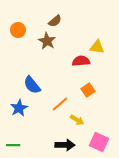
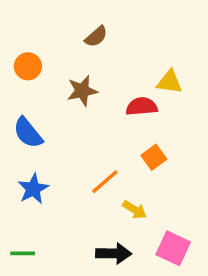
orange circle: (18, 30) -> (28, 66), moved
brown star: (47, 41) -> (82, 91), moved, turned 30
blue semicircle: (32, 85) -> (28, 133), moved

